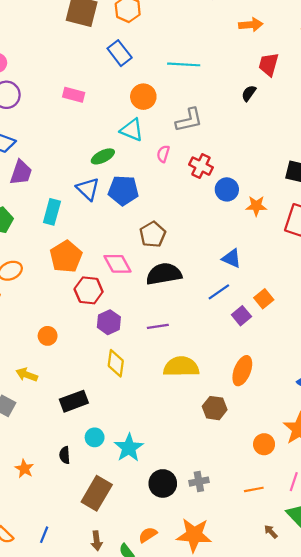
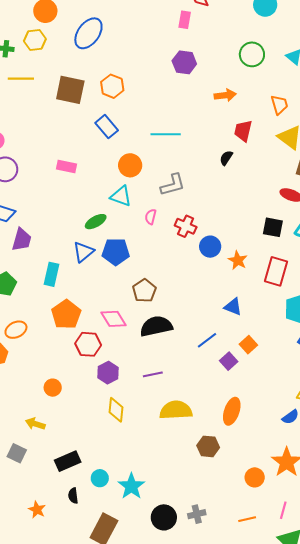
blue triangle: (88, 189) -> (83, 252), turned 40
orange star: (256, 206) -> (238, 260), turned 30
blue triangle: (232, 258) -> (233, 307), moved
black rectangle: (74, 401) -> (68, 461), moved

